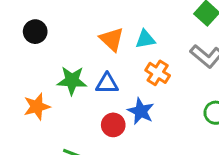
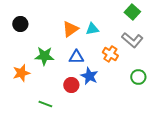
orange triangle: (112, 39) -> (70, 29), turned 42
orange cross: (158, 73) -> (110, 54), moved
blue triangle: (107, 84) -> (76, 57), moved

